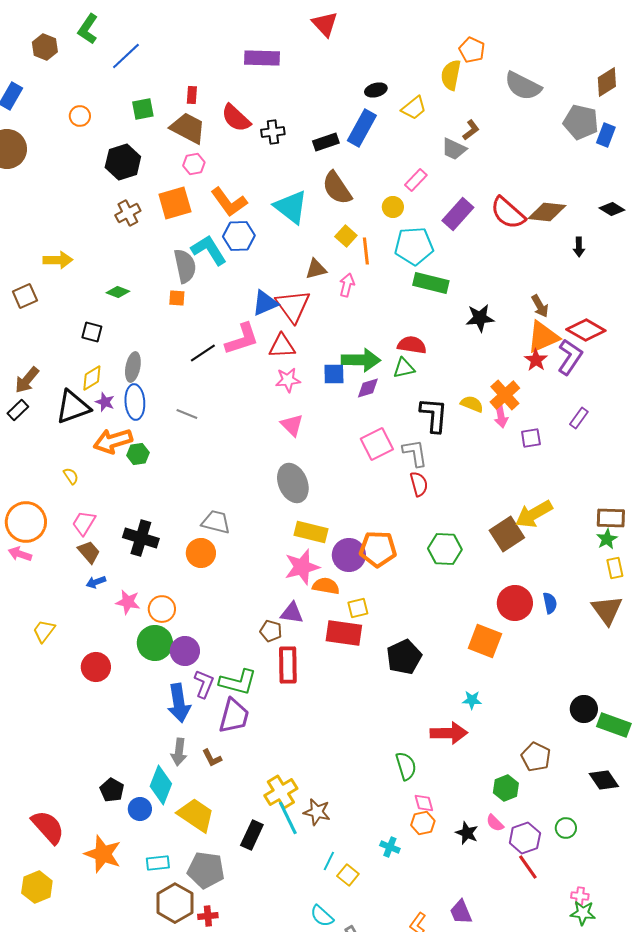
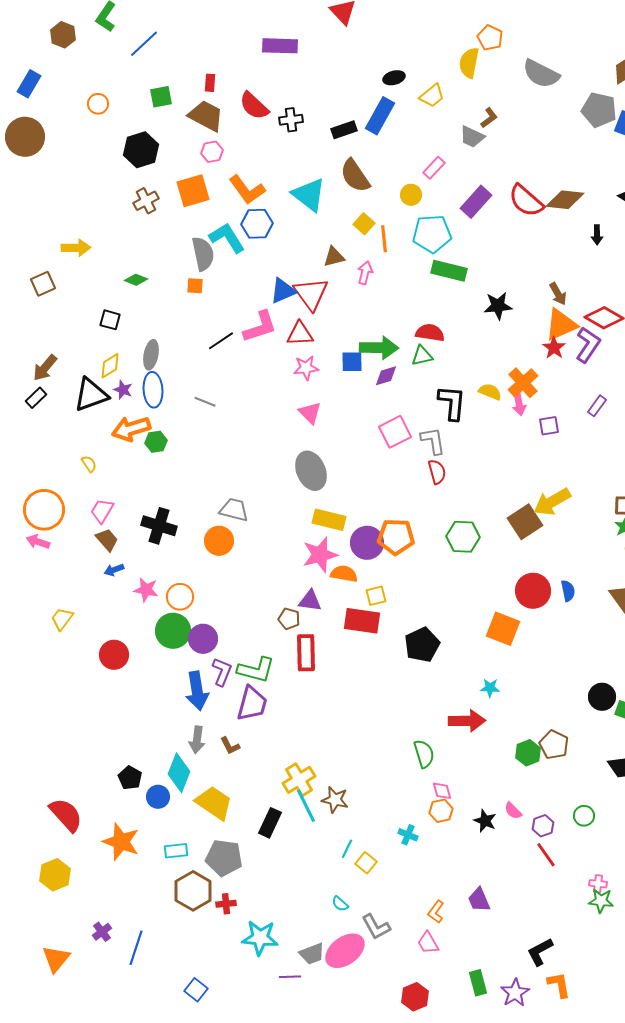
green hexagon: (506, 788) -> (528, 753), moved
purple hexagon: (525, 838) -> (543, 826), size x0.7
cyan semicircle: (322, 916) -> (340, 904), size x0.7

